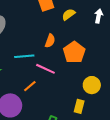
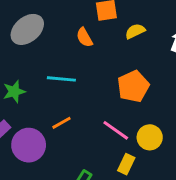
orange semicircle: (50, 41) -> (84, 37), moved, turned 120
pink line: (45, 69) -> (116, 130), moved

